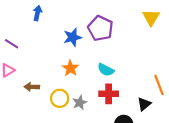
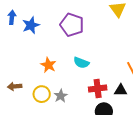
blue star: (73, 37) -> (31, 25), moved
red cross: (109, 94) -> (98, 88), moved
black triangle: (144, 104) -> (121, 90), turned 48

